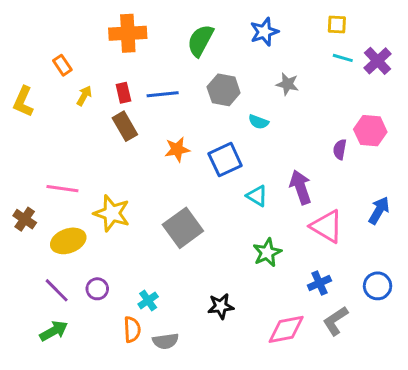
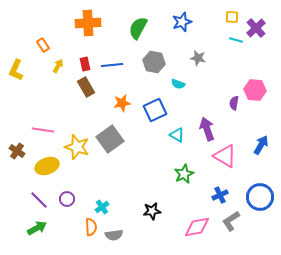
purple cross: (378, 61) -> (256, 28), moved
gray square: (183, 228) -> (110, 139), moved
blue circle: (378, 286) -> (260, 197), size x1.4

